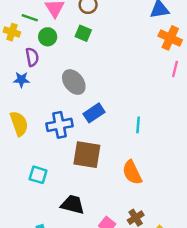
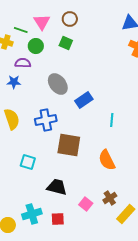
purple semicircle: (32, 57) -> (23, 63), turned -77
blue rectangle: (94, 113) -> (84, 100), moved

